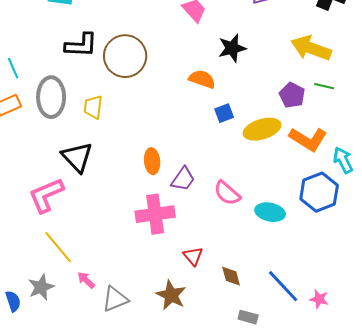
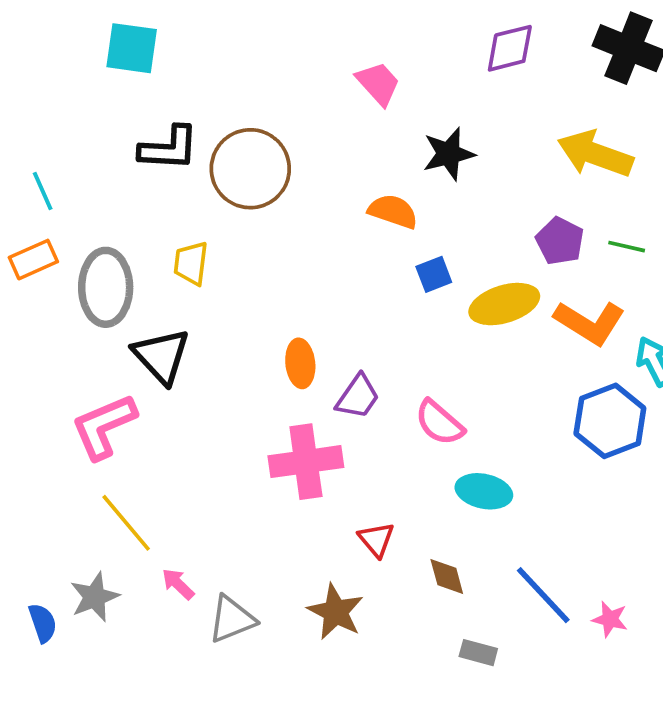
green line: (324, 86) -> (627, 247), moved
gray ellipse: (51, 97) -> (106, 287), moved
cyan ellipse: (270, 212) -> (484, 491), moved

